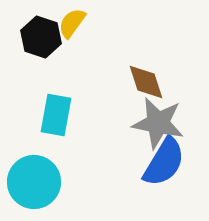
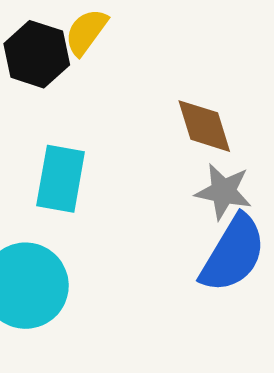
gray star: (158, 123) -> (223, 191), size x0.7

